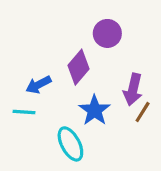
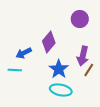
purple circle: (107, 33) -> (80, 19), moved
cyan ellipse: (70, 144) -> (61, 90), moved, turned -50

